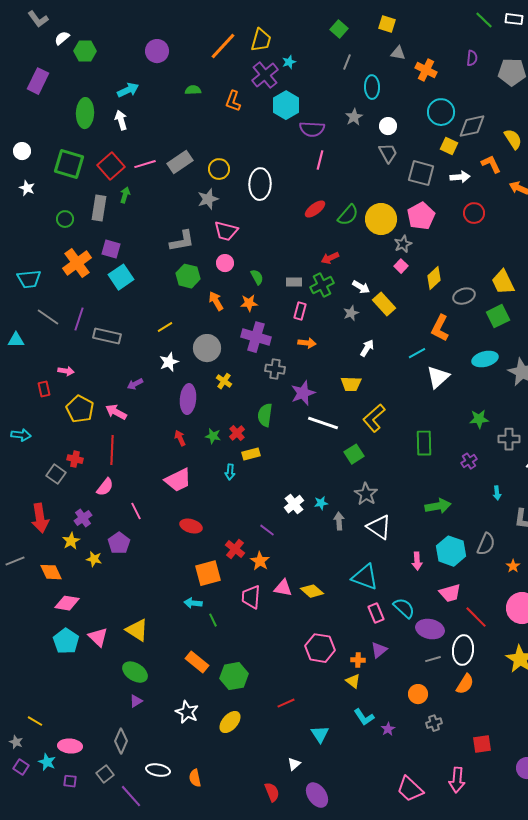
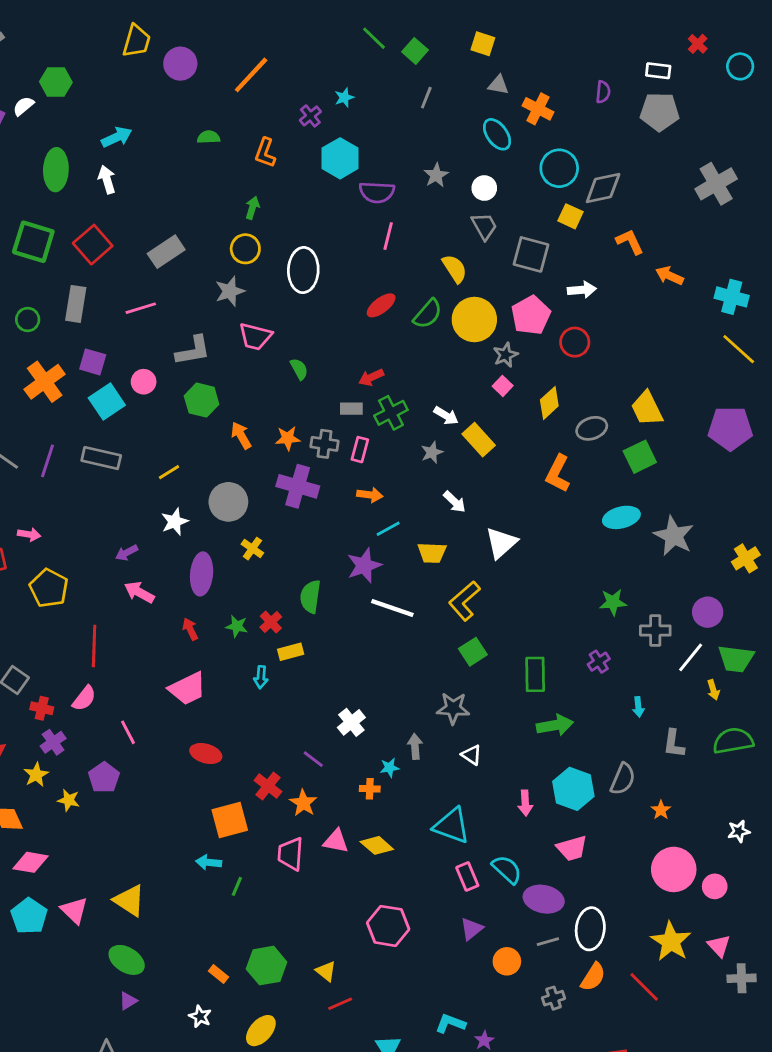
white rectangle: (514, 19) -> (658, 71), moved
green line: (484, 20) -> (374, 38), moved
white semicircle: (62, 38) -> (23, 106), moved
yellow trapezoid: (261, 40) -> (136, 41), moved
purple circle: (157, 51) -> (180, 64), moved
purple cross: (265, 75) -> (310, 116), size x0.6
cyan ellipse: (372, 87) -> (497, 134), moved, turned -35
yellow semicircle: (513, 139) -> (455, 269), moved
gray rectangle: (180, 162) -> (166, 252), moved
pink line: (145, 164) -> (141, 308), moved
white arrow: (460, 177) -> (582, 290), moved
green arrow: (125, 195) -> (252, 208), moved
red circle: (474, 213) -> (575, 342), moved
red arrow: (330, 258) -> (371, 377), moved
pink circle: (225, 263) -> (144, 382), moved
green semicircle: (257, 277) -> (299, 369), moved
gray rectangle: (107, 336) -> (101, 458), moved
white arrow: (367, 348) -> (455, 502), turned 102
cyan line: (417, 353) -> (388, 529), moved
gray cross: (275, 369) -> (325, 444), moved
white triangle: (438, 377) -> (501, 543), moved
pink arrow: (116, 412) -> (139, 592), moved
green rectangle: (424, 443) -> (535, 674), moved
green square: (354, 454) -> (473, 652), moved
red cross: (75, 459) -> (42, 708), moved
gray star: (366, 494) -> (453, 708), turned -30
cyan star: (321, 503) -> (390, 768), moved
white triangle: (379, 527) -> (472, 755), size x0.6
red line: (476, 617) -> (644, 987), moved
green line: (213, 620) -> (237, 886), turned 48
orange cross: (358, 660) -> (370, 789), moved
orange rectangle: (197, 662) -> (218, 974), moved, size x0.6
yellow triangle: (353, 681) -> (326, 971), moved
orange circle: (418, 694) -> (507, 961), moved
white star: (187, 712) -> (200, 1016), size x0.7
cyan L-shape: (364, 717) -> (450, 1024), turned 145
gray cross: (434, 723) -> (554, 998), moved

